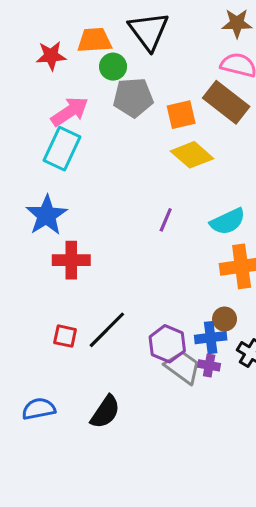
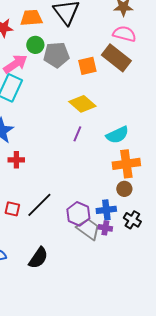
green circle: (113, 67) -> (35, 45), moved
yellow diamond: (192, 155) -> (82, 104), moved
red cross: (71, 260) -> (16, 160), size x0.7
brown circle: (225, 319) -> (124, 189), moved

